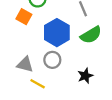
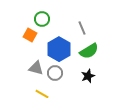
gray triangle: (25, 64) -> (36, 68), moved
black star: (85, 76) -> (88, 76), moved

